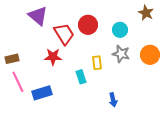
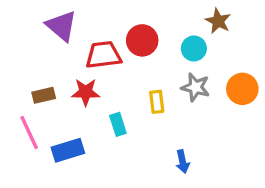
brown star: (146, 13) -> (218, 21), moved
red trapezoid: (64, 34) -> (103, 55), turned -65
brown rectangle: (12, 59) -> (44, 95), moved
cyan rectangle: (81, 77) -> (118, 124), moved

